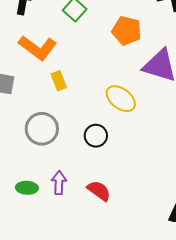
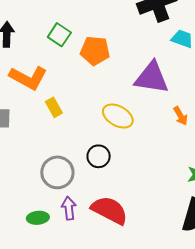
orange pentagon: (127, 31) -> (95, 51), moved
gray circle: (42, 129) -> (57, 172), moved
red semicircle: (99, 191) -> (110, 210), size x1.5

